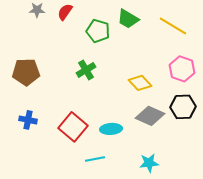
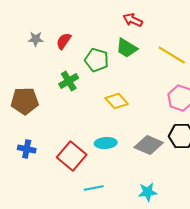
green cross: (86, 70) -> (69, 81), moved
yellow diamond: (140, 83) -> (117, 101), moved
cyan ellipse: (111, 129) -> (106, 143), moved

